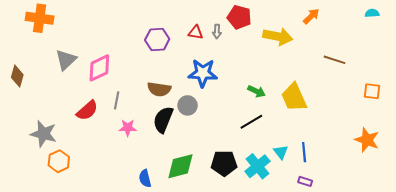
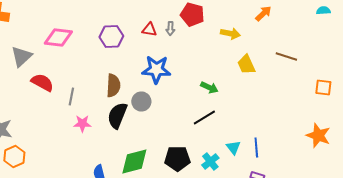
yellow arrow: (278, 36) -> (230, 34), size x0.7
pink diamond: (99, 68) -> (58, 38), moved, turned 32
brown semicircle: (159, 89) -> (113, 86), turned -95
yellow trapezoid: (294, 97) -> (246, 64), moved, size x0.7
red semicircle: (87, 110) -> (42, 82), moved, turned -110
cyan cross: (257, 166) -> (210, 162), size x0.7

